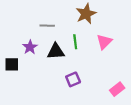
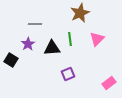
gray line: (47, 26) -> (35, 24), moved
black square: (12, 64) -> (11, 60), turned 32

